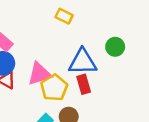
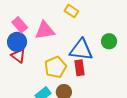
pink triangle: (39, 74) -> (45, 30), moved

